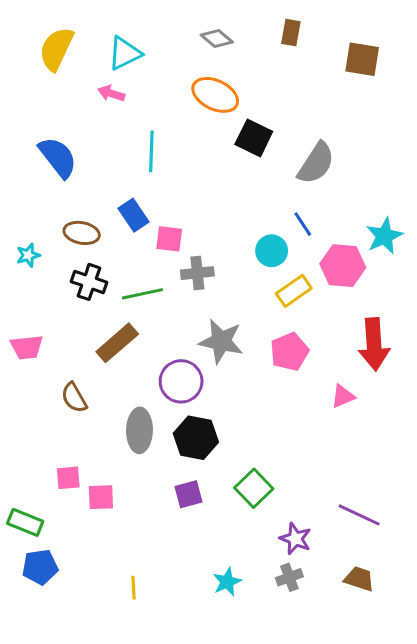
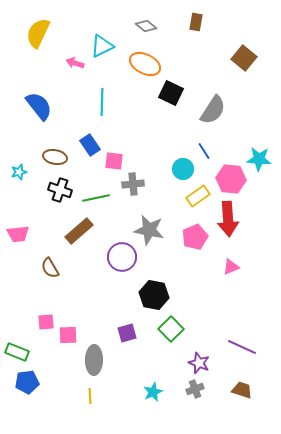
cyan triangle: (125, 53) -> (102, 46), moved
brown square: (362, 59) -> (244, 58), moved, turned 30
cyan star: (384, 236) -> (259, 159), turned 30
red arrow: (374, 344) -> (228, 219), moved
gray ellipse: (139, 430) -> (94, 360), moved
black hexagon: (196, 438) -> (154, 295), moved

